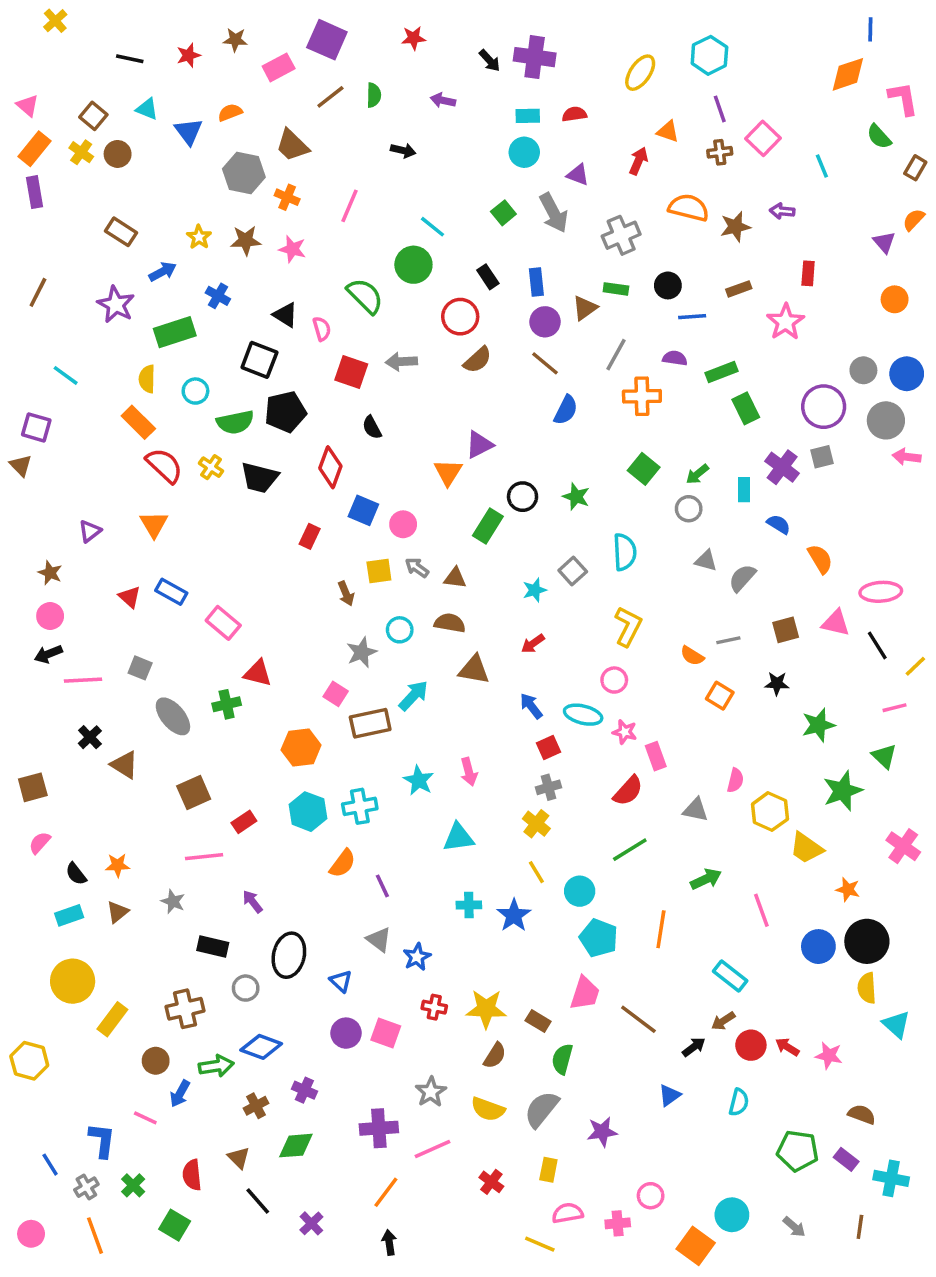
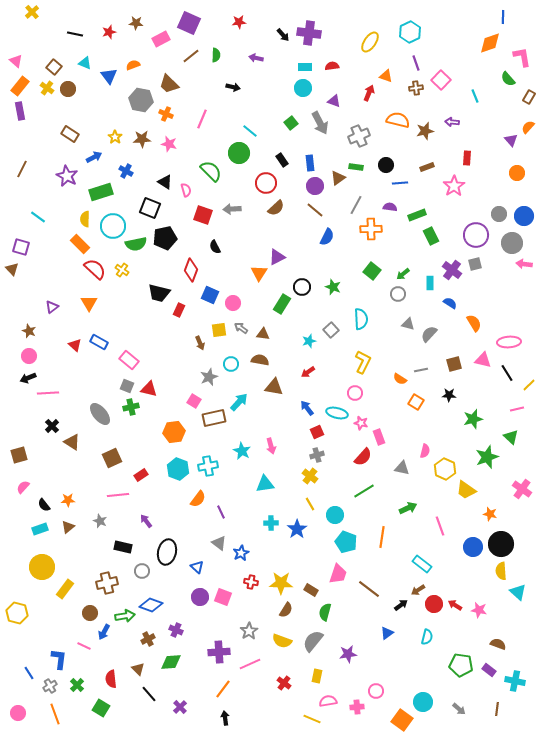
cyan circle: (195, 391) -> (113, 226), size x1.6
black trapezoid: (259, 478) -> (159, 293), moved
gray square: (140, 668) -> (127, 386), moved

